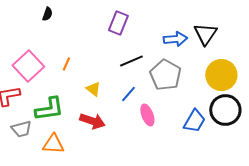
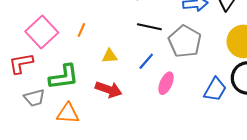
black line: (131, 61) -> (149, 27), turned 35
yellow triangle: (93, 89) -> (110, 56), turned -42
pink ellipse: (147, 115) -> (166, 83), turned 45

